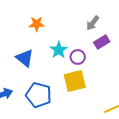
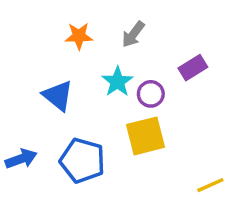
gray arrow: (93, 23) -> (133, 34), moved

